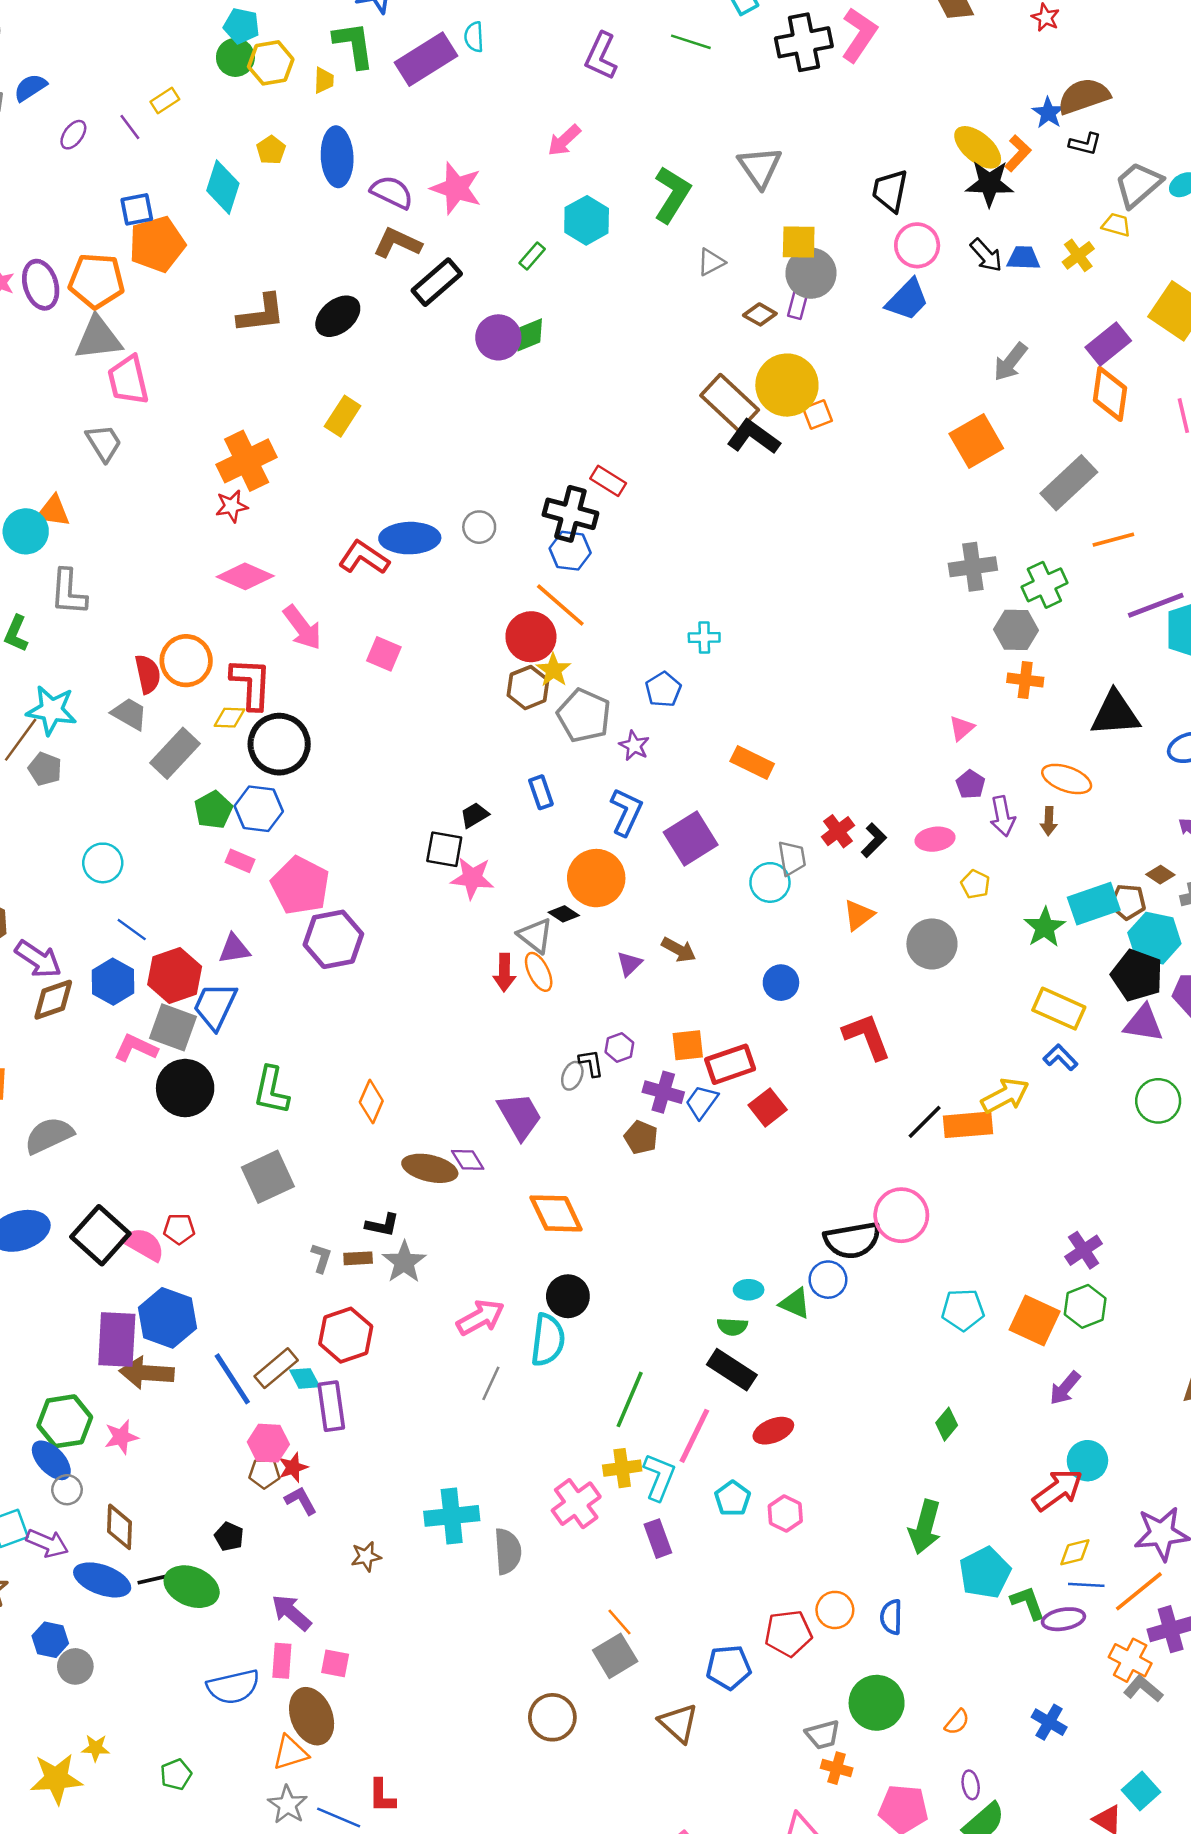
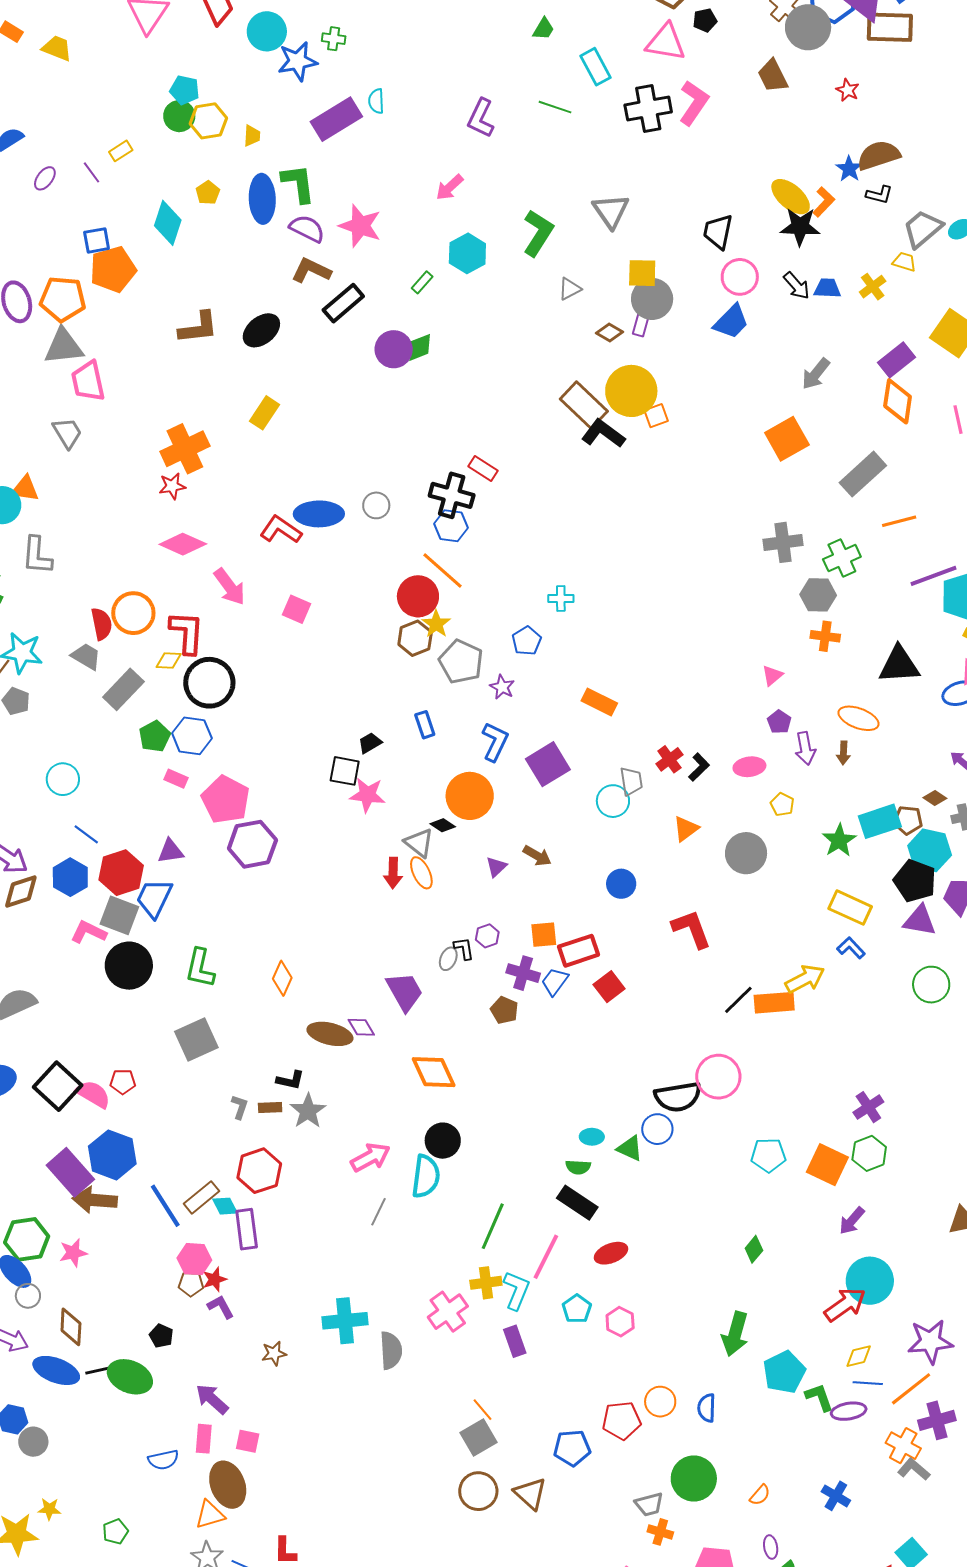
green L-shape: (354, 45) -> (298, 183), moved
purple rectangle: (117, 1339) -> (70, 1172), turned -45
cyan circle: (1087, 1461) -> (870, 1281), size x1.4
blue semicircle: (233, 1687) -> (163, 1460), size x0.7
brown circle: (552, 1717) -> (478, 1491), moved

